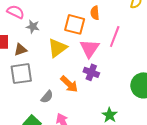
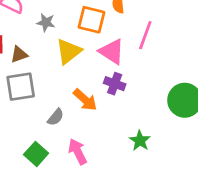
gray star: (33, 27) -> (46, 22), moved
pink triangle: (90, 48) -> (112, 52), turned -30

